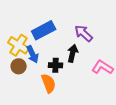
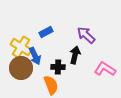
blue rectangle: (44, 30) -> (46, 32), size x0.6
brown circle: (19, 66) -> (21, 68), size x1.5

